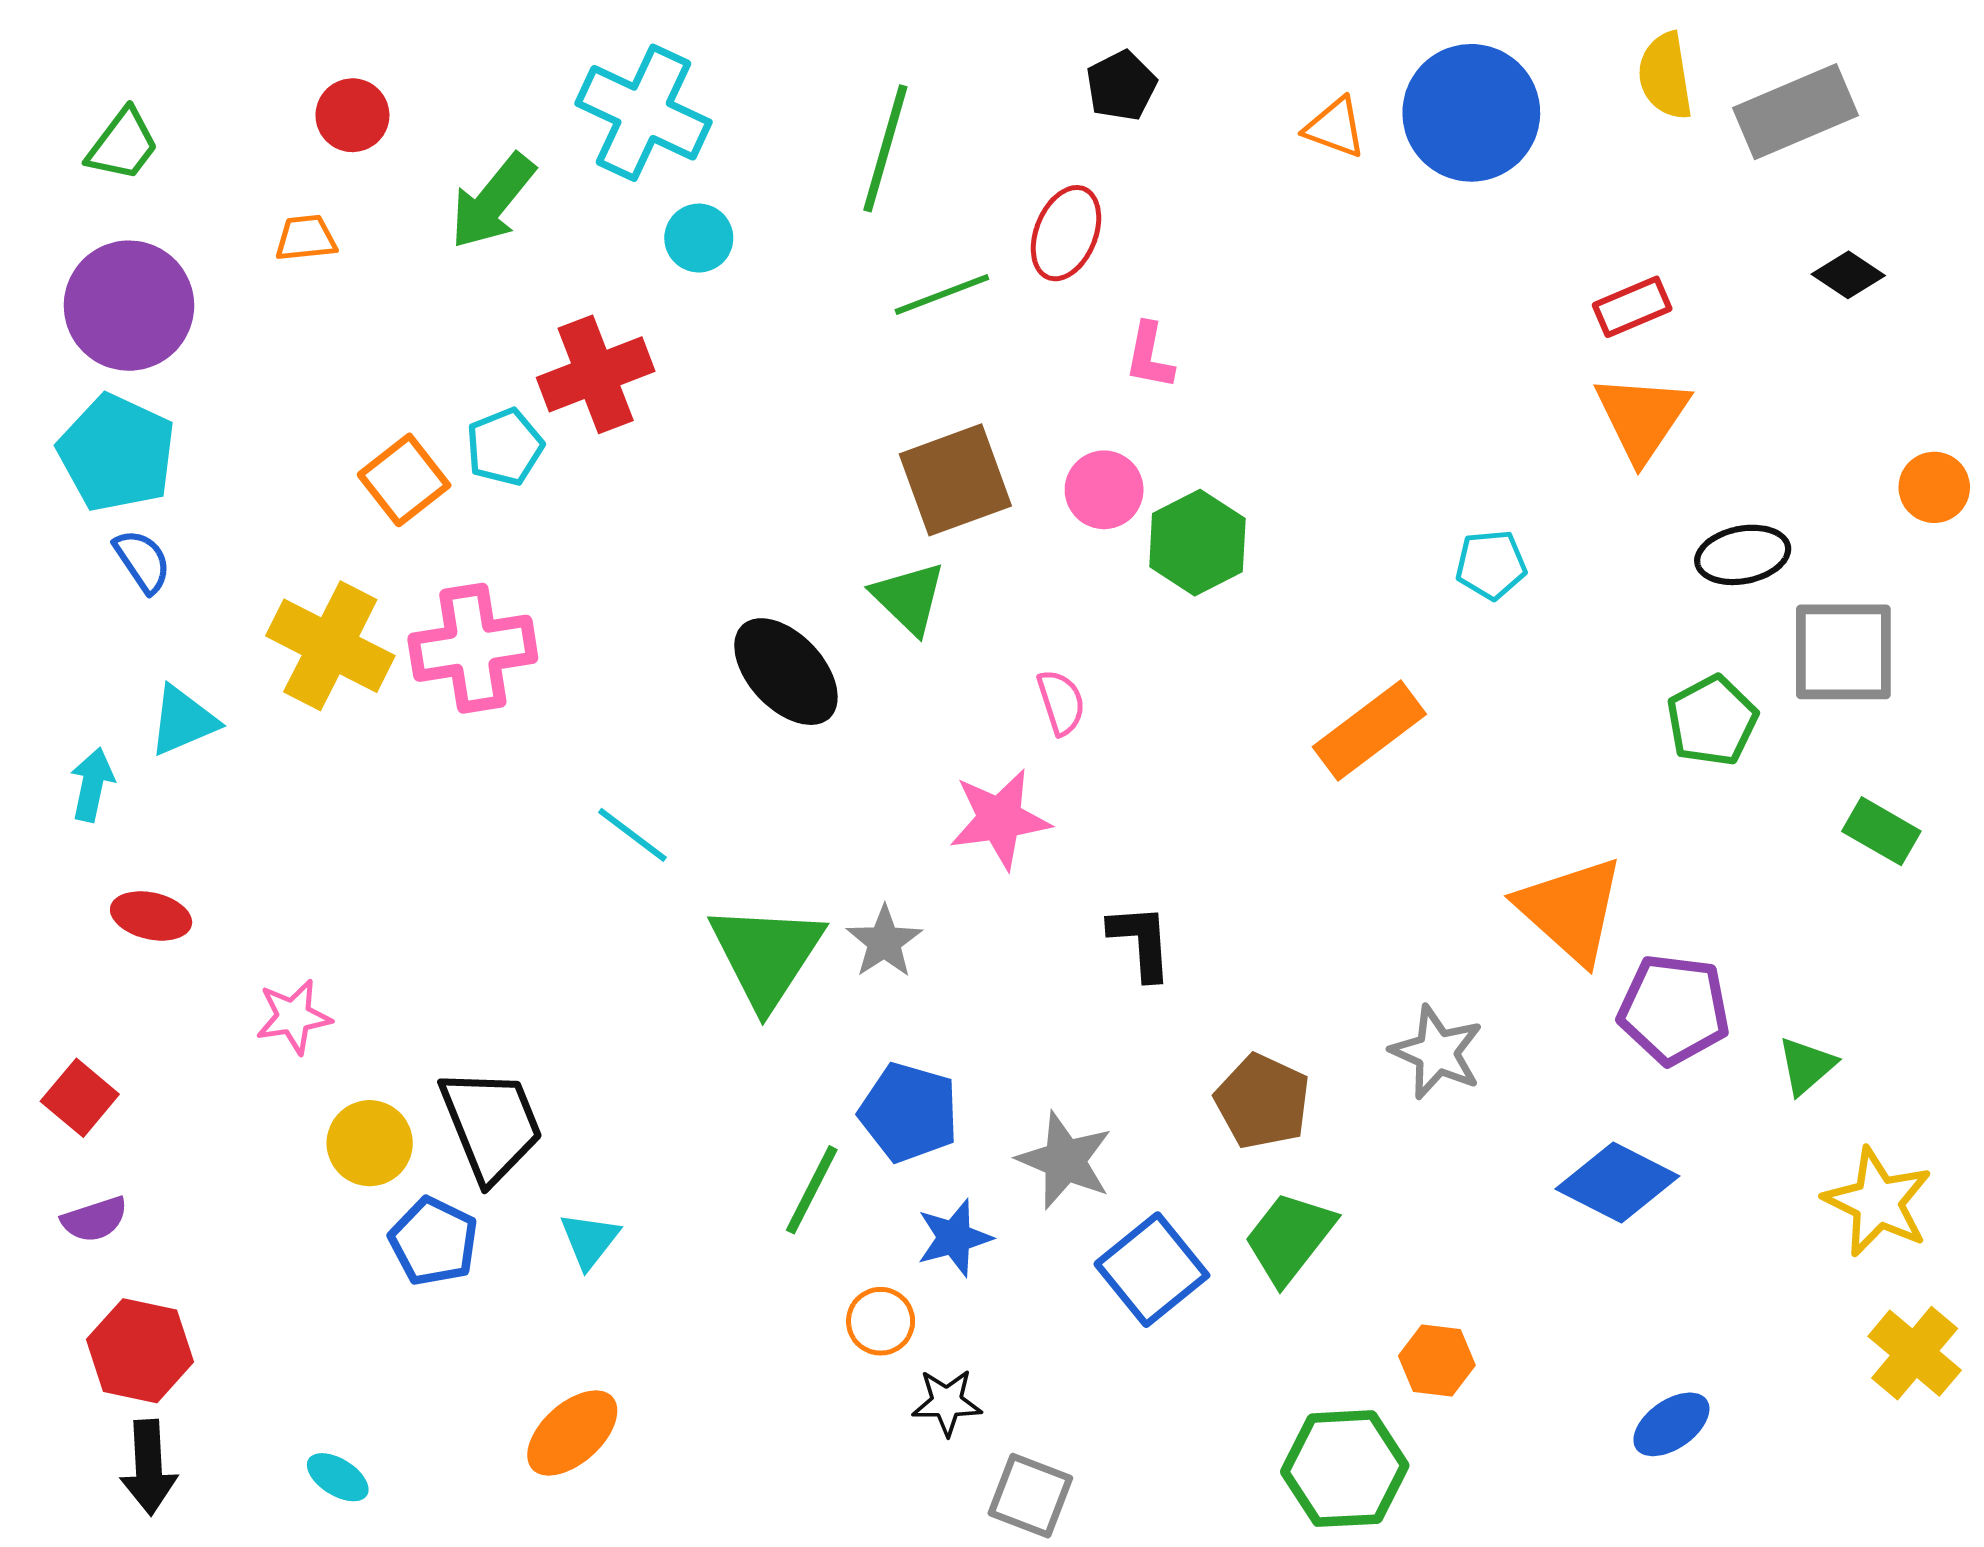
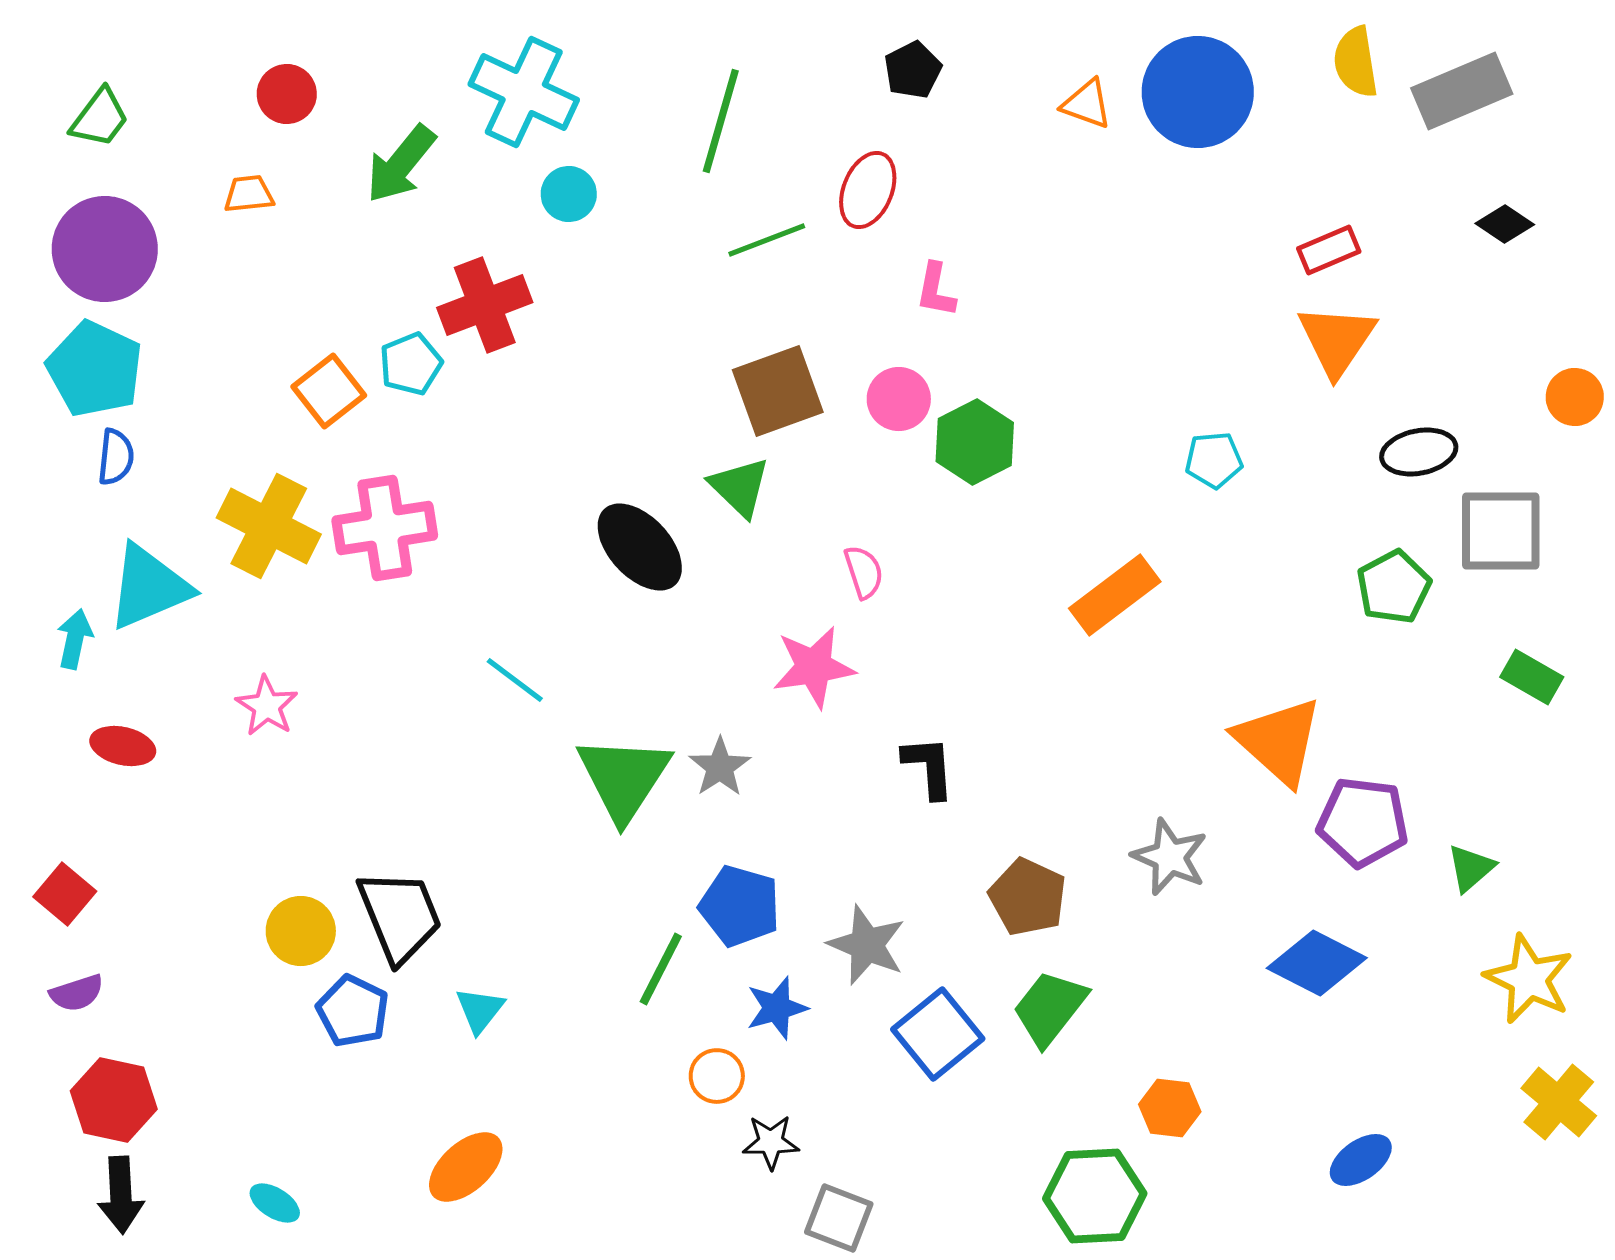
blue semicircle: (142, 561) -> (116, 457), turned 40
cyan triangle: (183, 721) -> (149, 587), size x1.5
pink star: (294, 1017) -> (267, 706), moved, turned -30

